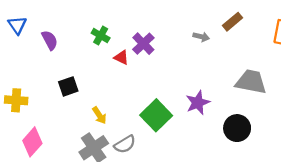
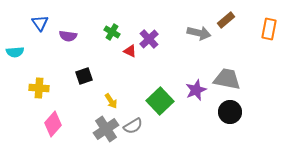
gray arrow: (201, 37) -> (199, 33), size x1.6
purple semicircle: (50, 40) -> (68, 36), turned 126
gray trapezoid: (251, 82) -> (227, 79), moved

